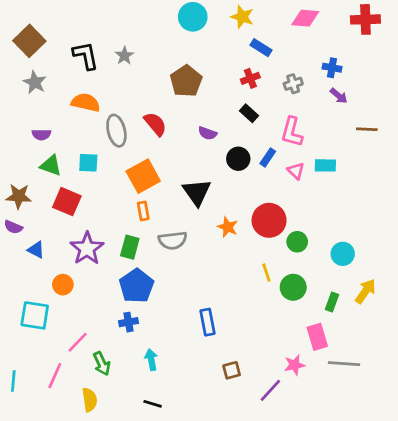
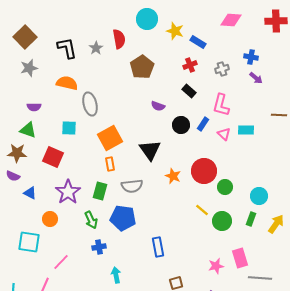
yellow star: (242, 17) -> (175, 31), moved
gray star: (35, 82) -> (29, 68), turned 30
red semicircle: (155, 124) -> (119, 39), moved, turned 30
brown line: (367, 129) -> (279, 115), moved
green triangle: (51, 165) -> (28, 130), moved
yellow line: (266, 273) -> (202, 210), turned -32
blue pentagon: (137, 286) -> (123, 218), moved, turned -30
green rectangle: (332, 302) -> (251, 219), moved
green arrow: (102, 364) -> (91, 220), moved
pink star: (295, 365) -> (216, 266), moved

